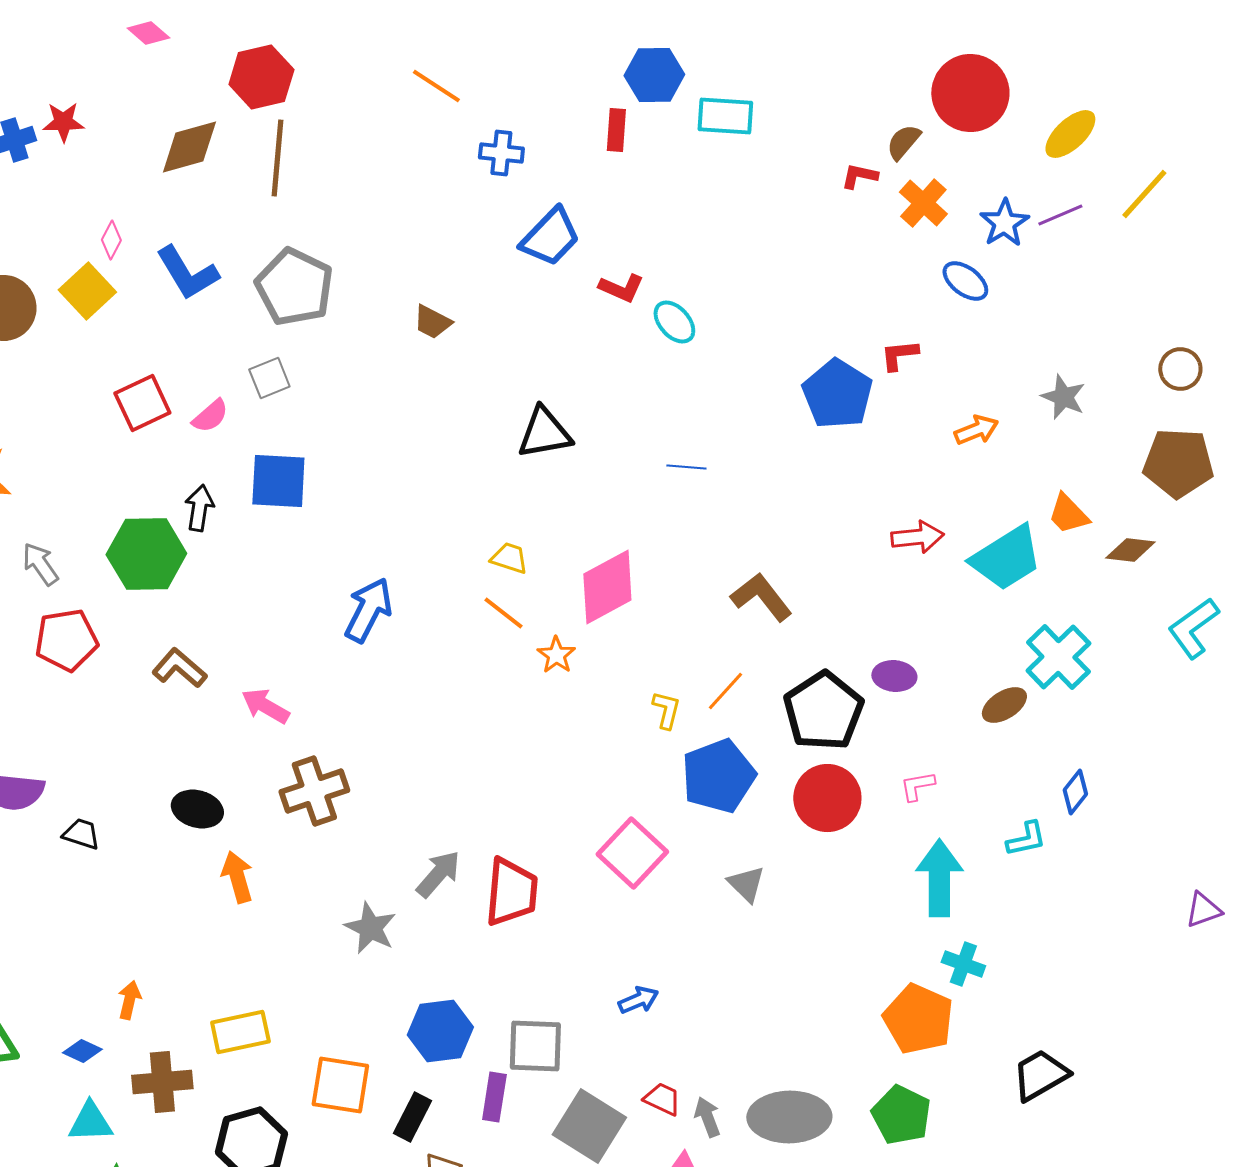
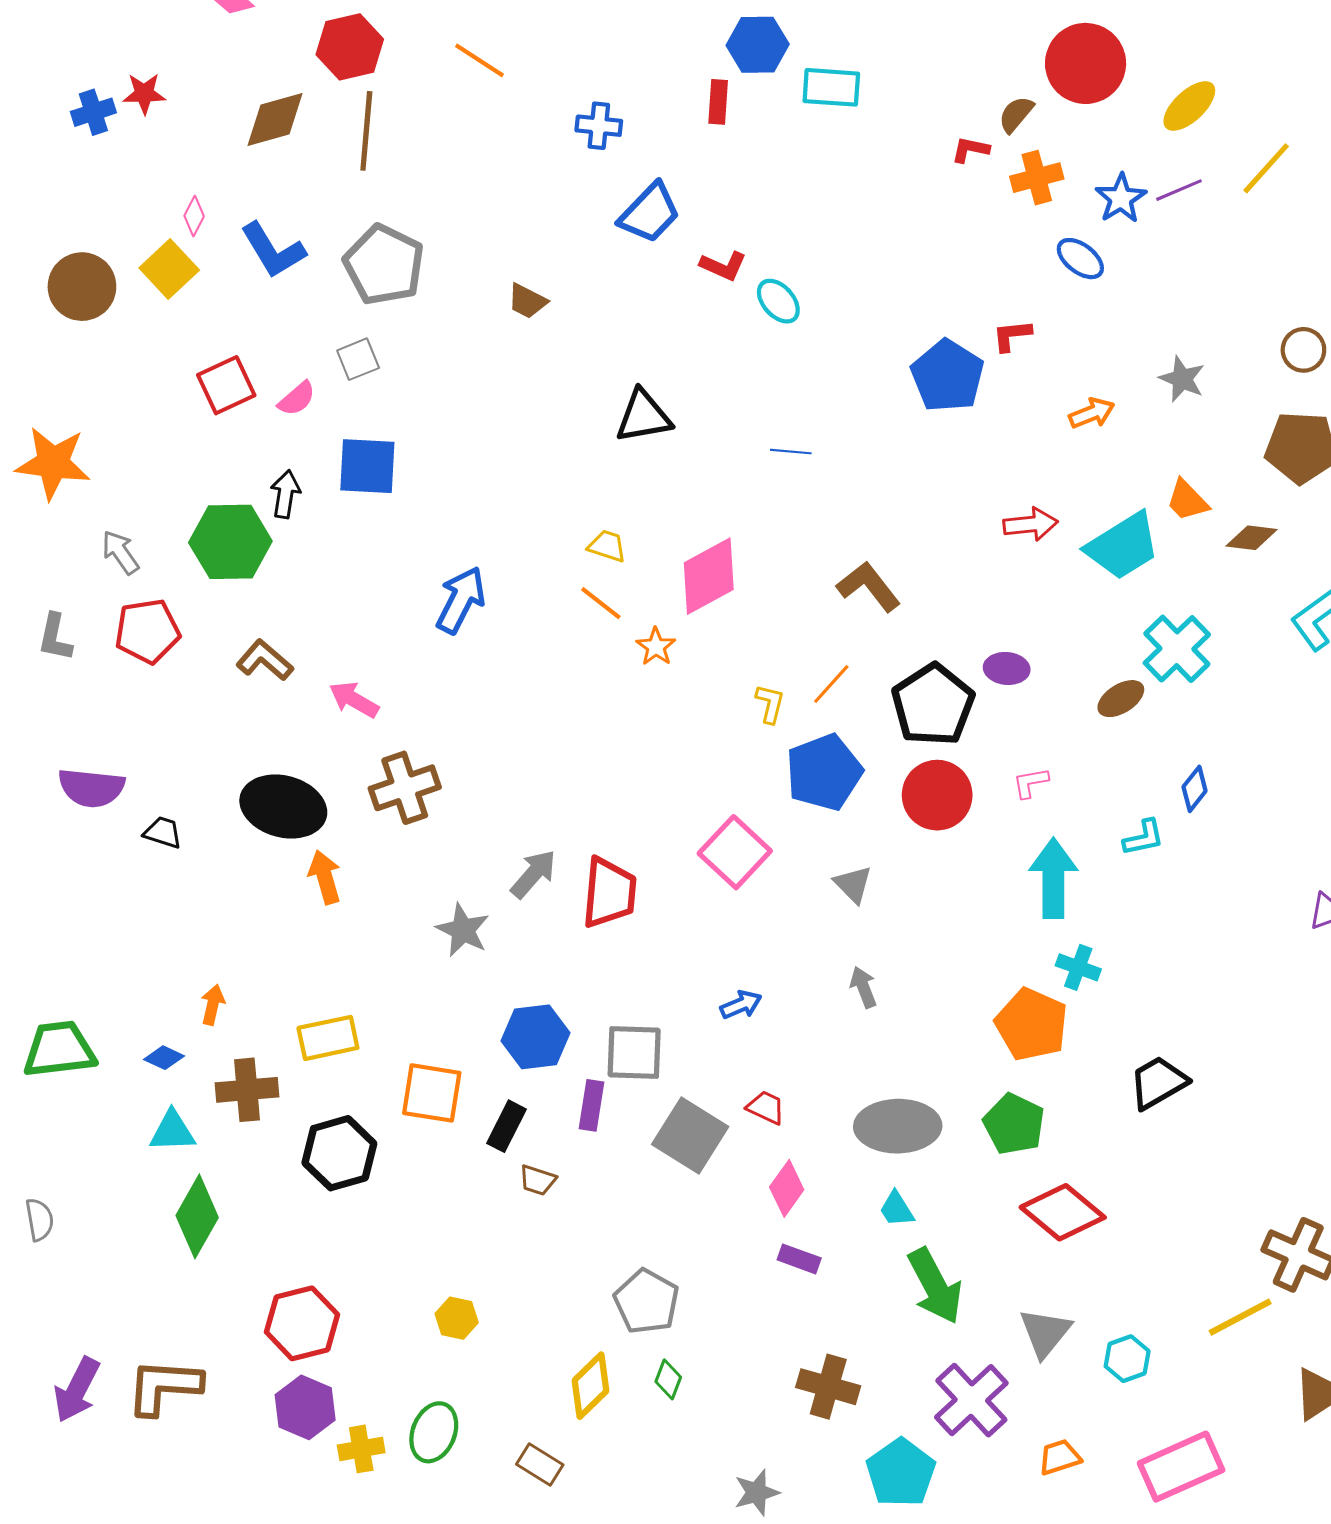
orange line: (436, 86) -> (479, 60), moved
orange cross: (923, 203) -> (1037, 178), turned 33
black ellipse: (197, 809) -> (283, 807), size x1.6
gray arrow: (707, 1117) -> (863, 987), moved

